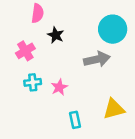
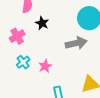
cyan cross: (33, 82) -> (23, 62), turned -32

